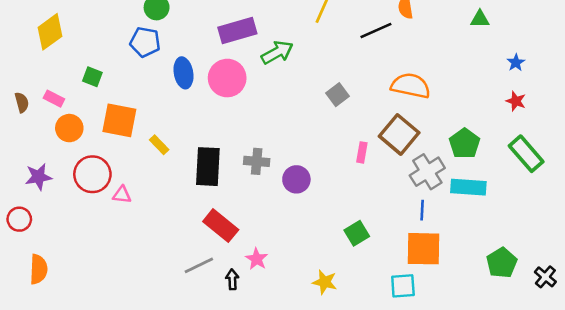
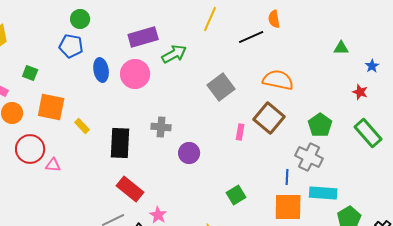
green triangle: (480, 19) -> (341, 48), moved
blue star: (516, 63) -> (372, 66), moved
gray square: (337, 95) -> (221, 87), size x1.5
gray cross: (257, 161) -> (161, 127), moved
gray cross: (427, 172) -> (309, 157), moved, turned -32
cyan rectangle: (468, 187) -> (323, 193), moved

